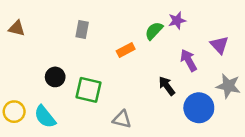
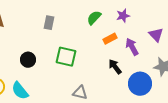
green semicircle: (154, 31) -> (94, 18), moved
orange rectangle: (126, 50) -> (110, 39), moved
green square: (89, 90) -> (66, 57), moved

